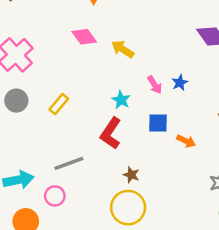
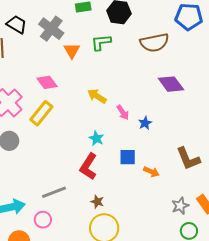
pink diamond: (84, 37) -> (47, 82), moved
pink arrow: (155, 85) -> (123, 112), moved
yellow rectangle: (59, 104) -> (41, 113), moved, size x1.4
brown star: (131, 175) -> (97, 202), moved

